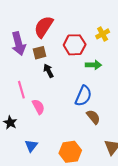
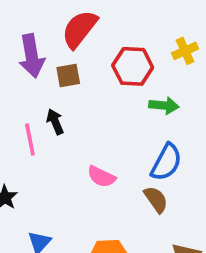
black arrow: (48, 71) -> (55, 122), moved
blue semicircle: (83, 96) -> (166, 162), moved
pink semicircle: (38, 107) -> (101, 177), moved, turned 140

